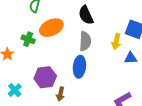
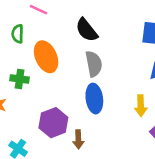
orange ellipse: (51, 28) -> (46, 57), turned -75
yellow arrow: (116, 41) -> (141, 106), moved

